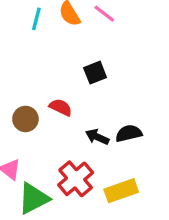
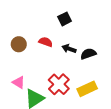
brown circle: (25, 119) -> (19, 44), moved
black arrow: (97, 137) -> (69, 49), moved

